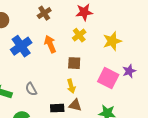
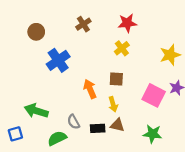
yellow star: (112, 41) -> (170, 55), moved
orange arrow: (50, 44) -> (90, 89), moved
gray semicircle: (31, 89) -> (74, 122), moved

